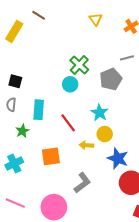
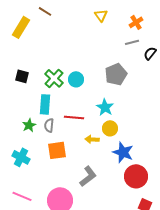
gray line: (127, 58) -> (132, 42), moved
green cross: (79, 65) -> (54, 78), moved
gray semicircle: (11, 105) -> (49, 125), moved
red line: (68, 123) -> (74, 117), turned -48
cyan cross: (14, 163) -> (21, 157), turned -36

